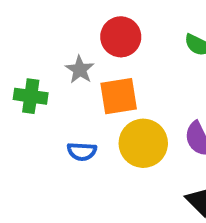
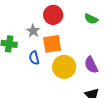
blue semicircle: (82, 151) -> (34, 58), moved, turned 72

